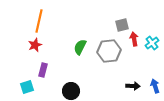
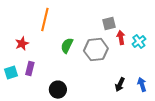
orange line: (39, 21) -> (45, 20), moved
black arrow: (133, 86) -> (120, 85), turned 112
cyan square: (27, 87) -> (11, 73), moved

